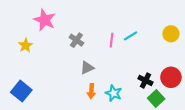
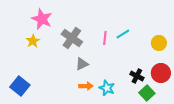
yellow circle: (171, 34) -> (159, 43), moved
gray cross: (76, 40) -> (72, 38), size x1.5
yellow star: (25, 45) -> (33, 41), moved
orange arrow: (91, 91) -> (86, 86), turned -96

